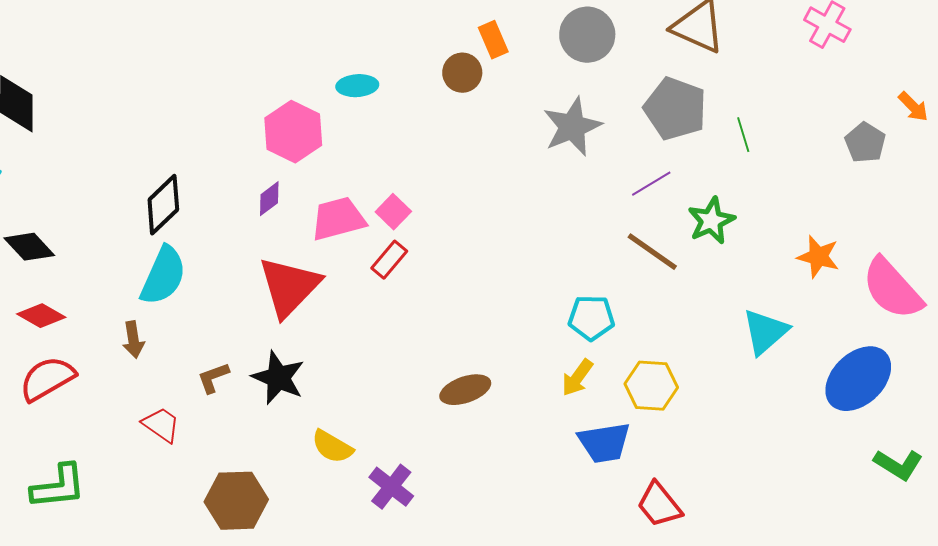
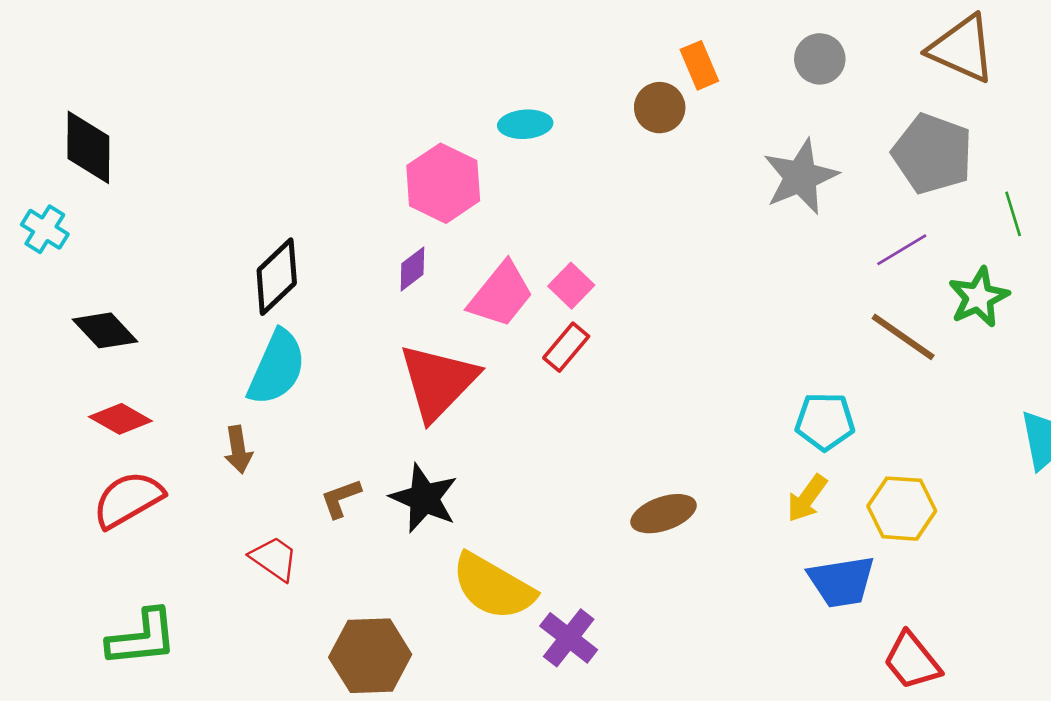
gray circle: (587, 35) -> (820, 59), size x0.7
green line: (743, 135) -> (1013, 214), moved
pink trapezoid: (338, 219) -> (501, 295), turned 144
yellow semicircle: (332, 447) -> (493, 587), size x1.6

